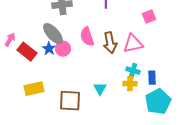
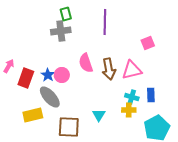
gray ellipse: (53, 34) -> (50, 97), moved
red rectangle: (27, 52) -> (26, 78), turned 72
blue rectangle: (152, 78) -> (151, 95), moved

